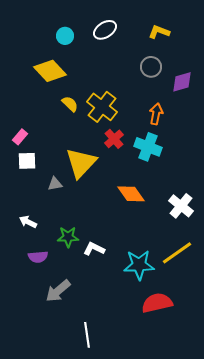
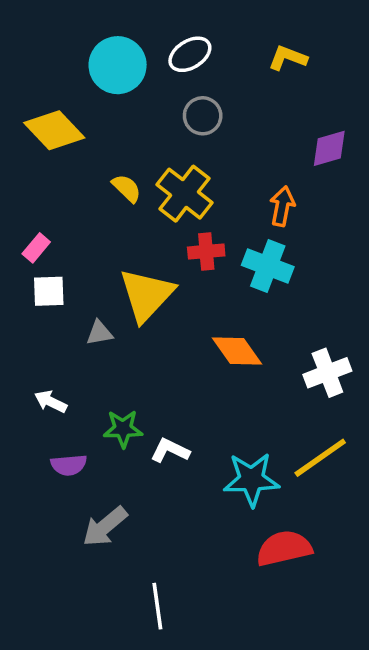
cyan circle: (65, 36) -> (118, 65), size x1.8
gray circle: (151, 67) -> (203, 116), moved
yellow diamond: (50, 71) -> (54, 130), moved
red cross: (114, 139) -> (206, 251), turned 36
white cross: (181, 206) -> (327, 373), turned 30

